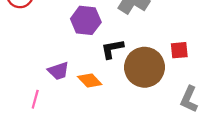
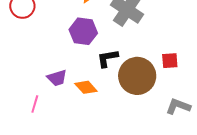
gray L-shape: (189, 99) -> (178, 106), turned 85

